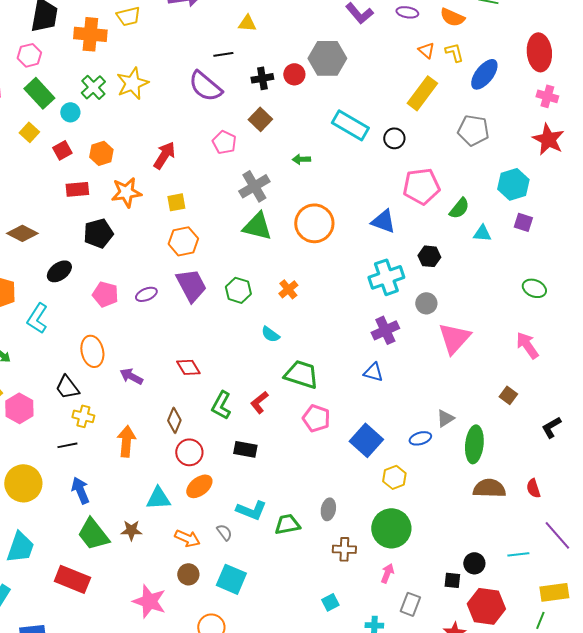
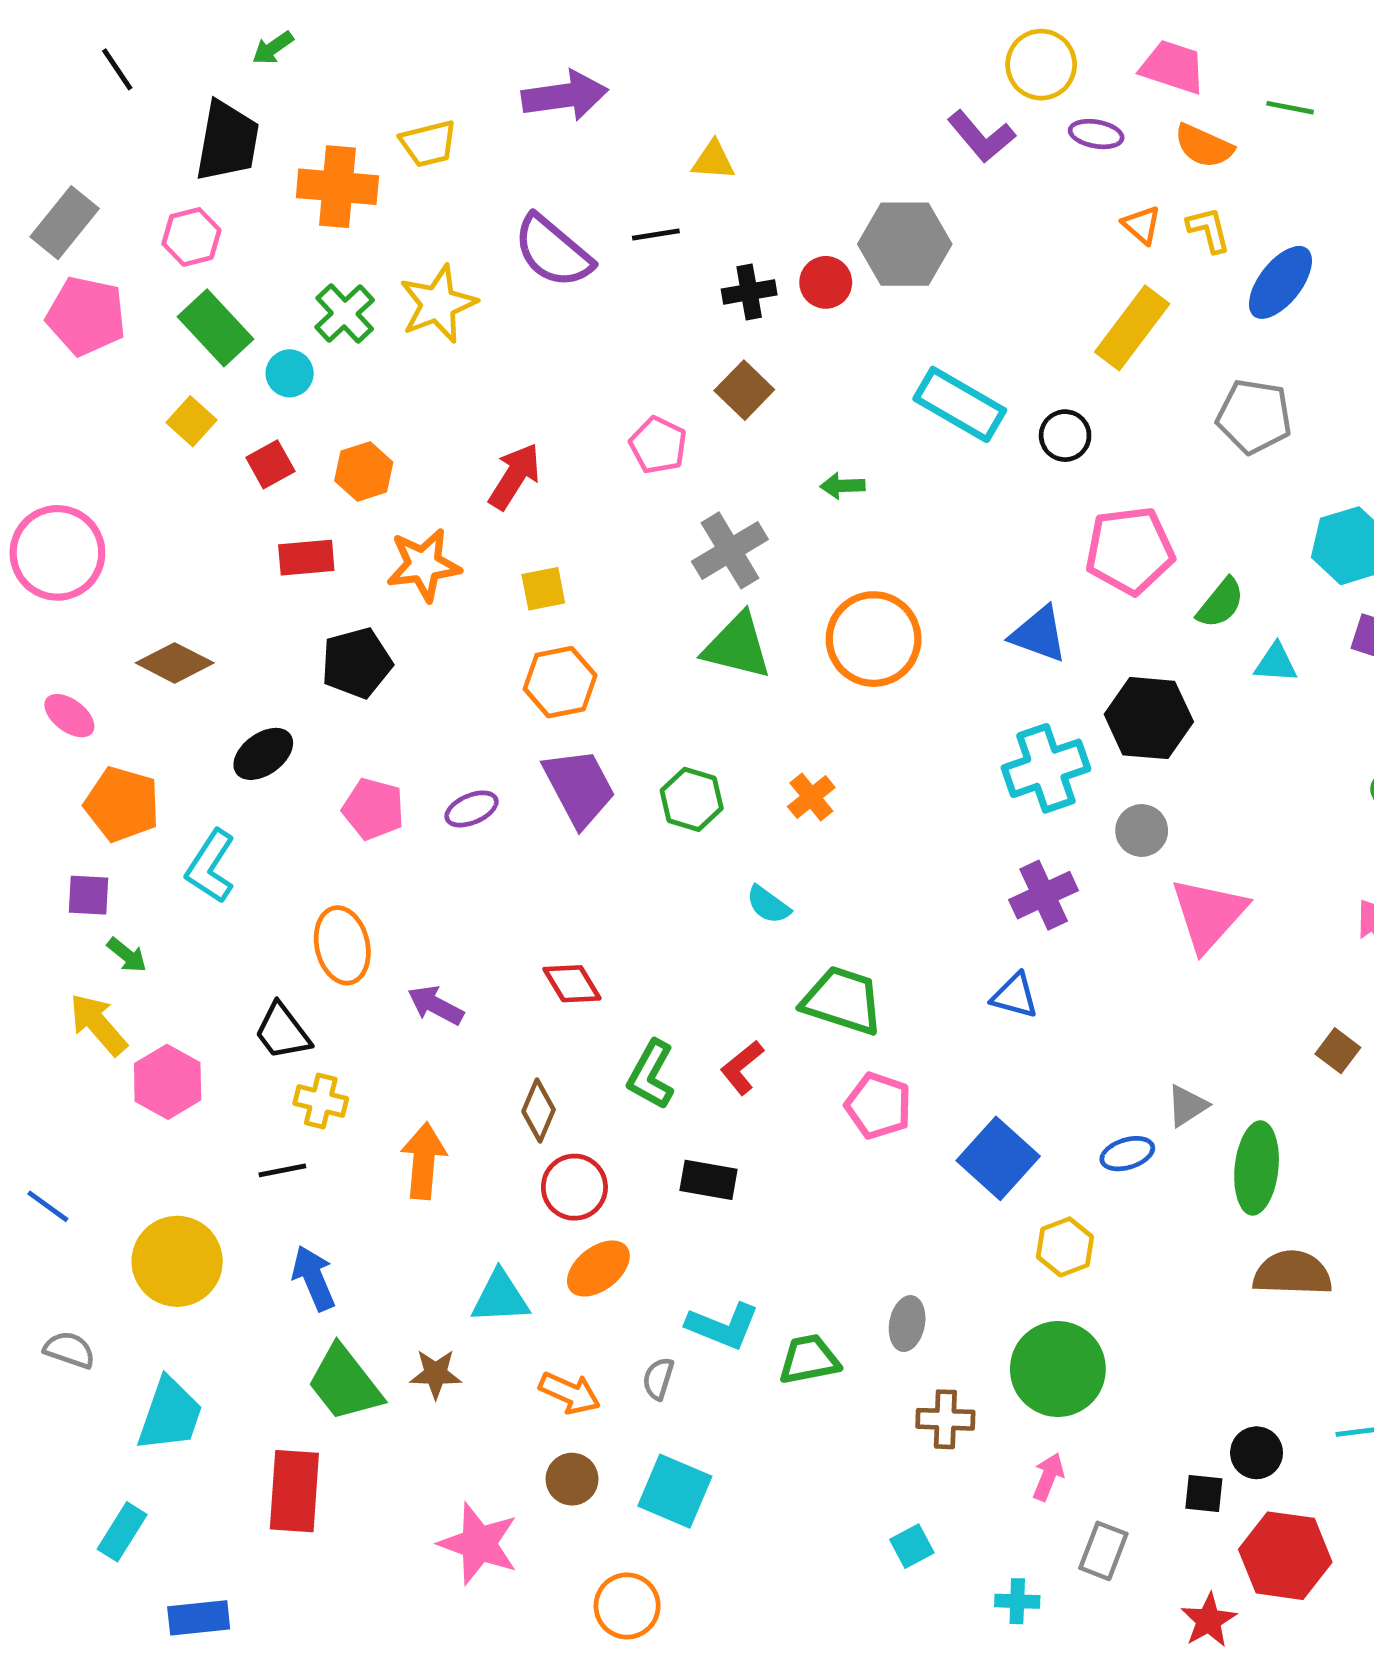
purple semicircle: (205, 86) -> (553, 251), moved
black hexagon: (429, 256) -> (1149, 718), size x1.6
gray semicircle: (224, 532) -> (658, 1379), turned -126
red rectangle: (72, 579) -> (294, 1491), turned 72

